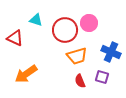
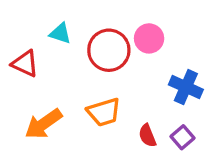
orange trapezoid: (77, 56) -> (104, 112), moved
purple square: (102, 77) -> (183, 137), moved, turned 32
red semicircle: (80, 81) -> (147, 136), moved

